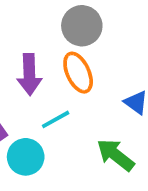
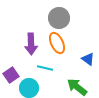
cyan line: (56, 119) -> (45, 68), turned 42

